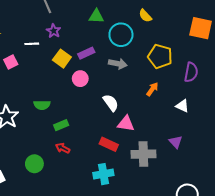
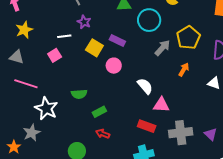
purple rectangle: (86, 53) -> (117, 40), turned 56
yellow pentagon: (160, 56) -> (188, 37), turned 30
pink square: (11, 62) -> (55, 55), moved
gray arrow: (118, 64) -> (162, 48), moved, turned -54
purple triangle: (176, 142) -> (211, 134), moved

